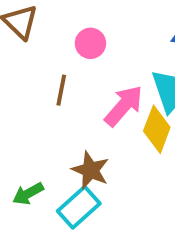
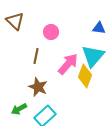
brown star: (90, 170) -> (38, 87), moved

